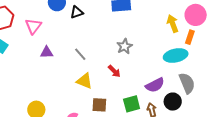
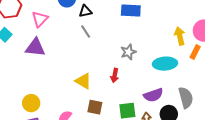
purple triangle: (47, 52) -> (35, 47), moved, size x1.5
gray line: (80, 54) -> (86, 31), moved
cyan ellipse: (176, 55) -> (165, 64), moved
red arrow: (114, 71) -> (115, 75), turned 48

